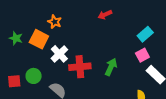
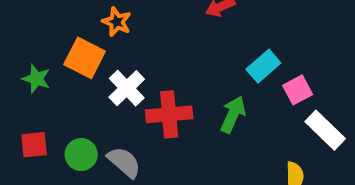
cyan rectangle: (145, 34) -> (263, 66), moved
green star: (16, 38) -> (36, 79), moved
green circle: (34, 76) -> (81, 155), moved

